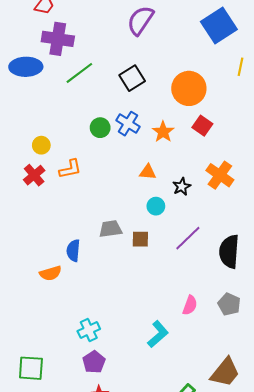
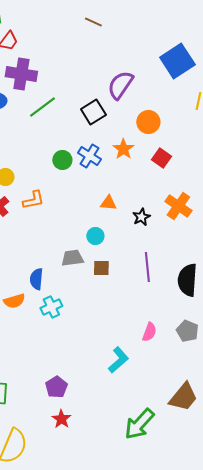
purple semicircle: (140, 20) -> (120, 85), moved
orange circle: (189, 88) -> (148, 122), size x0.7
orange star: (163, 132) -> (123, 149), moved
cyan circle: (156, 206) -> (95, 236), moved
purple line: (188, 238) -> (147, 267), turned -52
cyan cross: (89, 330) -> (51, 307), moved

